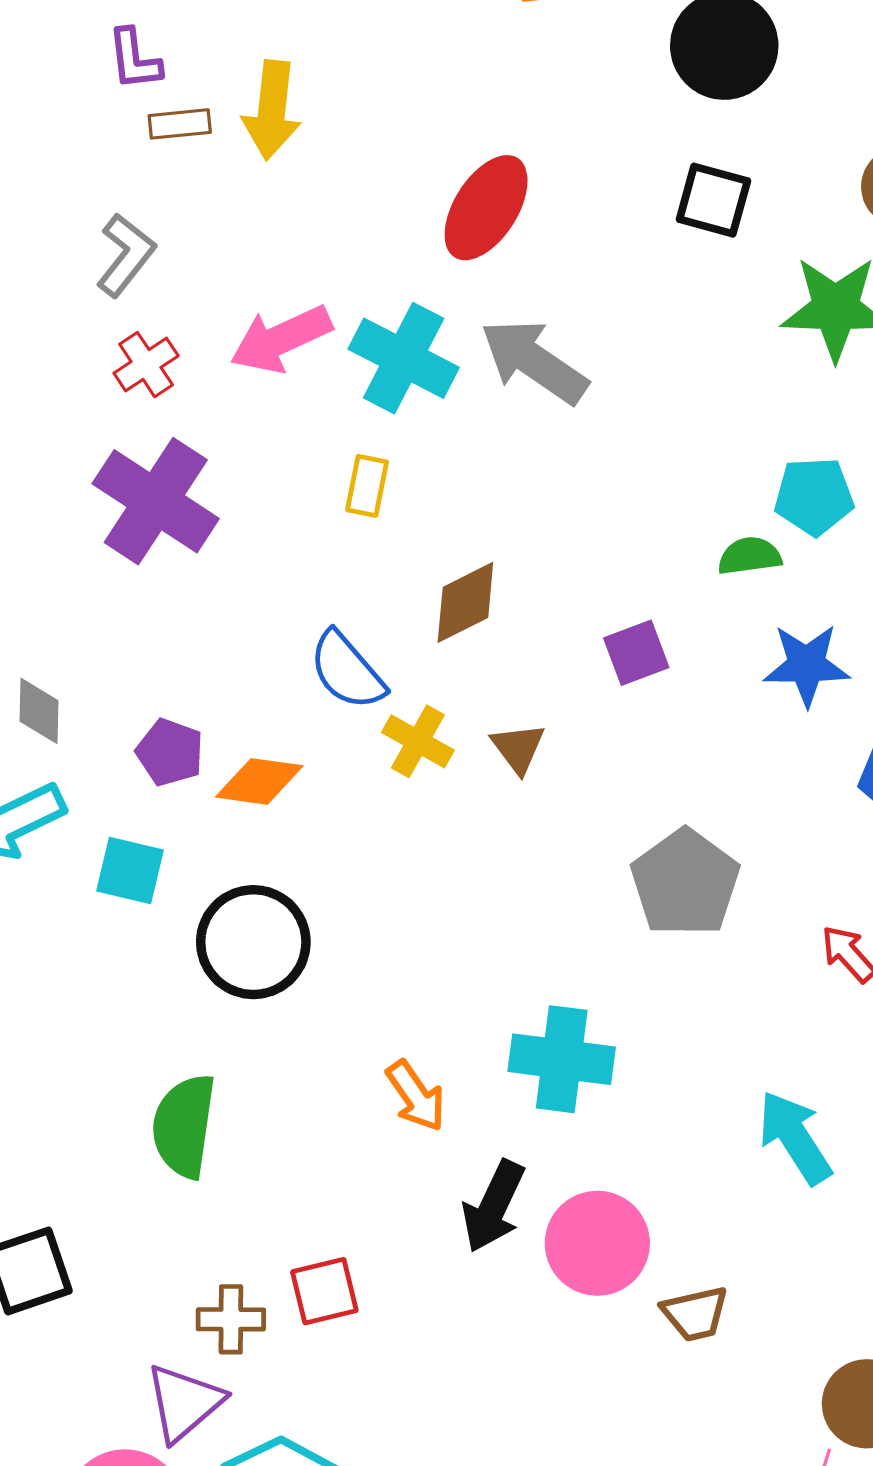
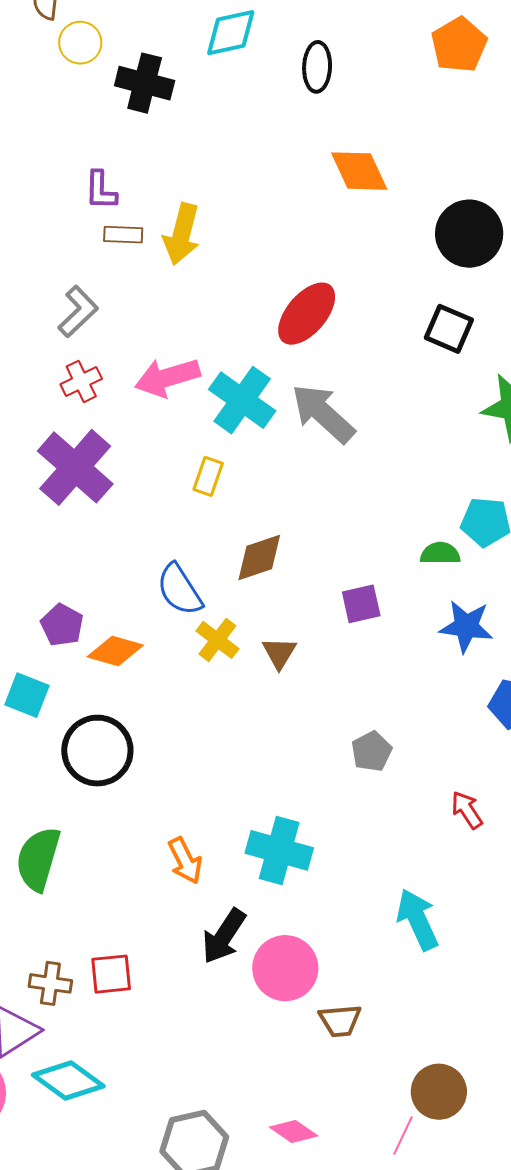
gray pentagon: (685, 883) -> (372, 751), size x0.6

